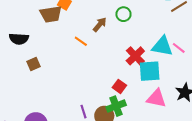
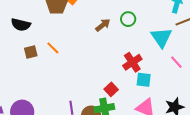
orange line: (81, 41) -> (53, 48), moved
cyan triangle: (162, 46) -> (161, 37), moved, turned 35
cyan square: (150, 71) -> (144, 80), size x0.7

